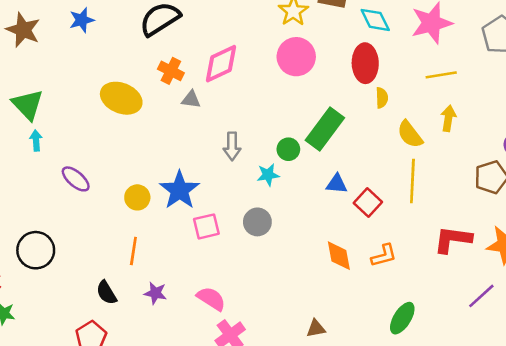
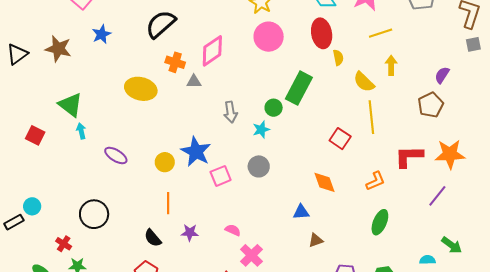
blue triangle: (337, 184) -> (301, 212), moved
orange L-shape: (384, 255) -> (376, 181), moved
pink semicircle: (211, 299) -> (233, 230), size x0.7

